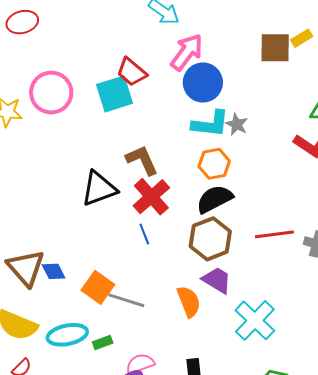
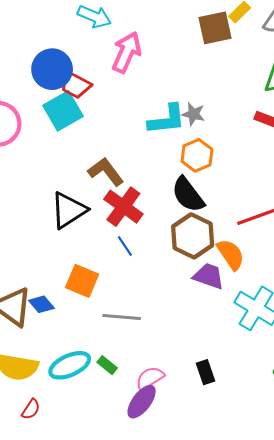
blue circle: (203, 83) -> (52, 69), moved
orange hexagon: (214, 164) -> (197, 155), moved
black semicircle: (215, 199) -> (188, 195), turned -87
orange square: (98, 287) -> (82, 281), moved
orange semicircle: (189, 302) -> (231, 254), moved
green rectangle: (103, 343) -> (107, 365), turned 72

